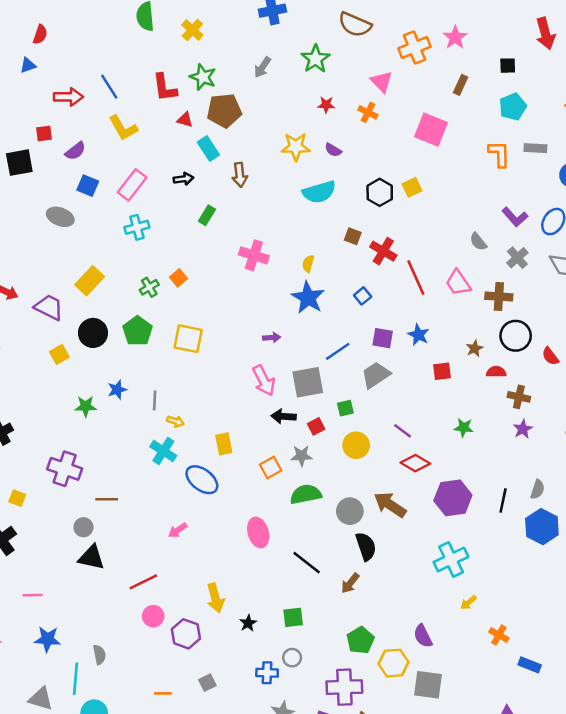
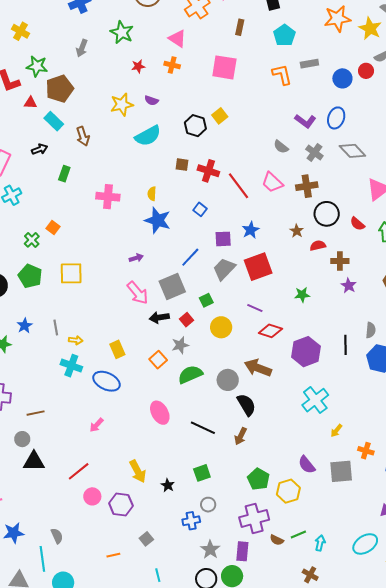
blue star: (419, 335) -> (251, 230), turned 30
red square: (442, 371) -> (258, 267), moved, size x1.8
gray square: (428, 685) -> (341, 471), moved

